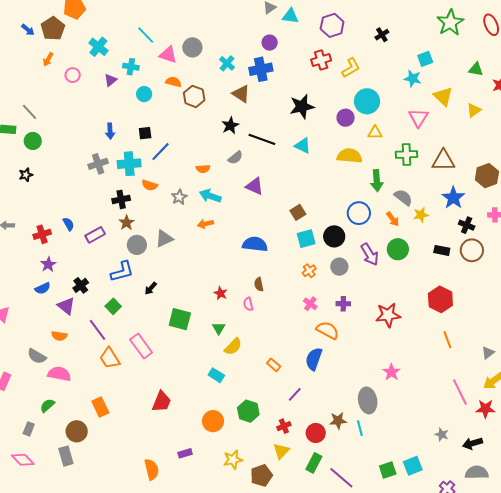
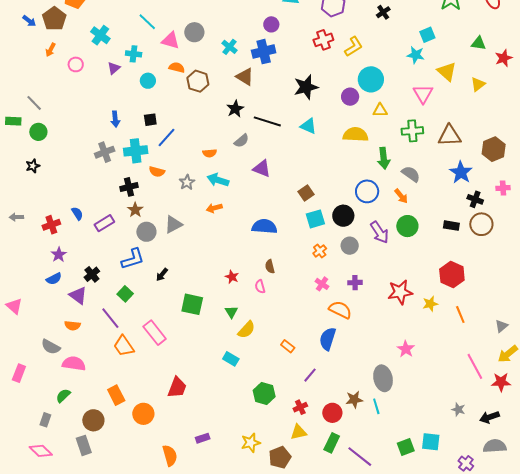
yellow star: (421, 215) -> (430, 304), moved
orange circle: (213, 421) -> (143, 414), moved
yellow triangle: (281, 451) -> (299, 432), turned 36
cyan square: (413, 466) -> (431, 442), turned 30

